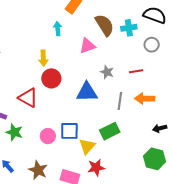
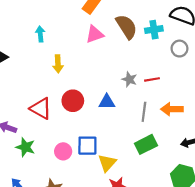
cyan arrow: (58, 29) -> (40, 34), moved
pink triangle: (87, 46) -> (95, 34), moved
red line: (136, 71) -> (152, 79), moved
red circle: (51, 78) -> (73, 101), moved
blue triangle: (87, 92) -> (107, 102), size x0.7
green rectangle: (110, 131) -> (146, 144), moved

